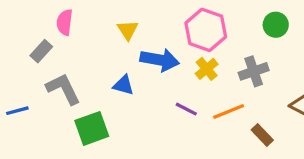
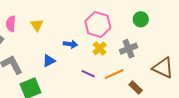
yellow triangle: (128, 30) -> (37, 25), moved
blue arrow: (160, 60) -> (70, 44), size x0.6
blue triangle: (123, 85) -> (49, 61), turned -40

